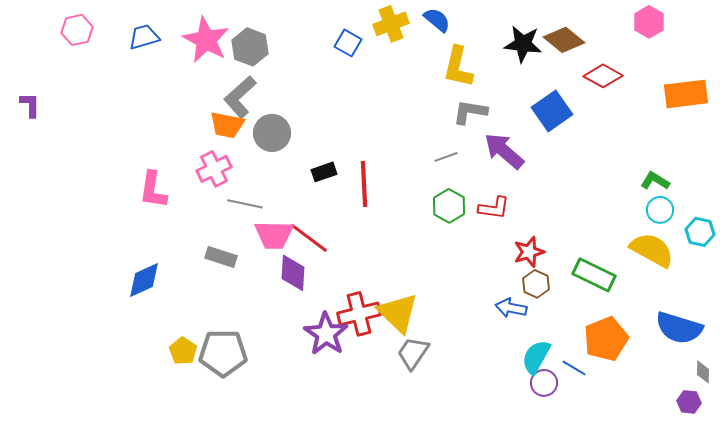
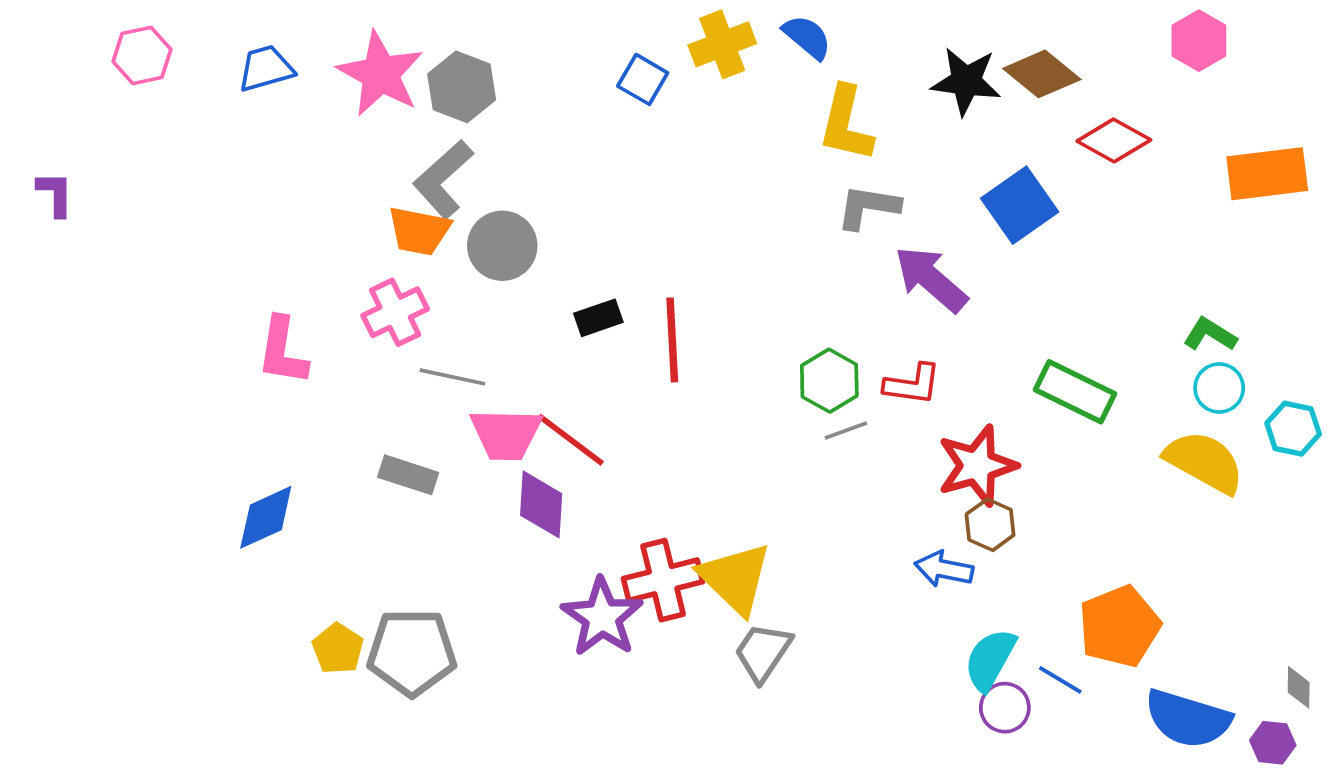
gray line: (446, 157) -> (846, 430), moved
red star: (529, 252) -> (977, 466), size x1.4
green rectangle: (594, 275) -> (1075, 392), moved
blue semicircle: (679, 328) -> (1188, 719), moved

